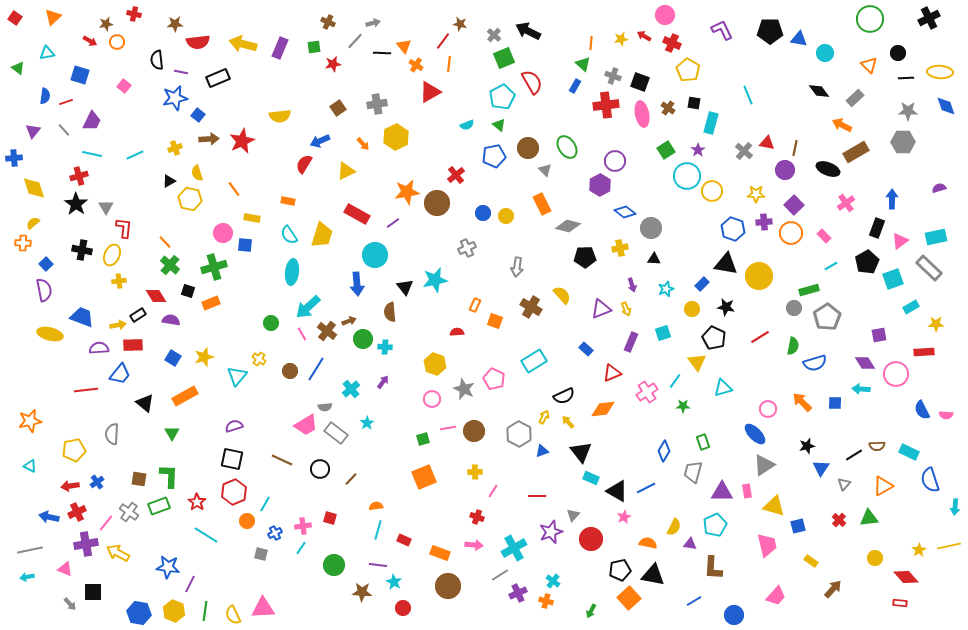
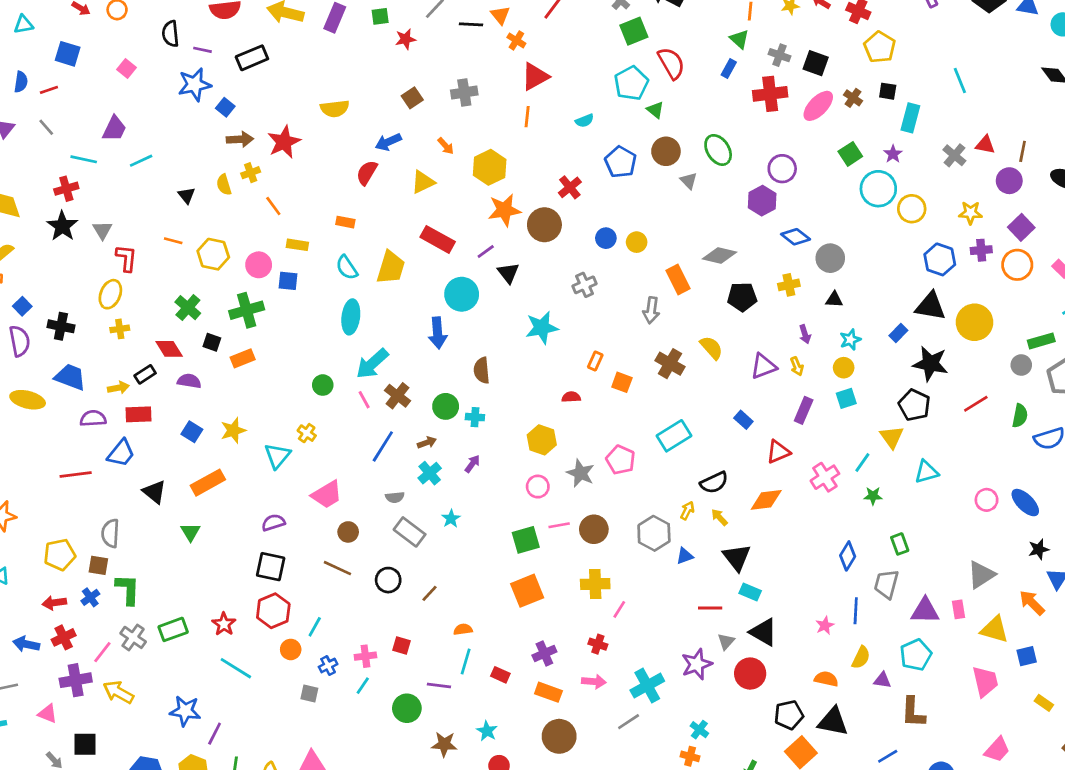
orange line: (449, 64) -> (527, 117), moved
pink ellipse: (642, 114) -> (818, 106), turned 55
purple trapezoid: (92, 121) -> (114, 129), moved
green triangle: (499, 125) -> (655, 110), moved
yellow hexagon: (396, 137) -> (490, 167), moved
yellow cross: (175, 148) -> (251, 173), moved
blue pentagon: (494, 156) -> (621, 162), turned -30
black triangle: (169, 181) -> (186, 195), turned -40
yellow hexagon: (190, 199) -> (213, 254), moved
orange rectangle: (542, 204) -> (678, 280), moved
orange line: (165, 242) -> (173, 241), moved, turned -32
black cross: (82, 250) -> (61, 326), moved
black triangle: (405, 287) -> (508, 273), moved
black star: (726, 307) -> (930, 364), size x1.5
yellow circle: (692, 309) -> (844, 368), moved
brown arrow: (349, 321) -> (427, 442), moved
brown circle: (290, 371) -> (348, 532), moved
orange arrow: (802, 402) -> (1032, 603), moved
pink trapezoid: (306, 425) -> (327, 495), moved
blue ellipse: (755, 434) -> (1025, 503), moved
green square: (423, 439) -> (526, 540), size x1.5
yellow cross: (475, 472) -> (595, 584), size x1.5
green L-shape: (169, 476) -> (128, 589), moved
brown square: (139, 479) -> (98, 565), moved
blue line: (646, 488) -> (856, 611), moved, turned -60
black triangle: (617, 491) -> (763, 632), moved
red line: (537, 496) -> (710, 608), moved
pink star: (624, 517) -> (825, 625), moved
purple line: (378, 565) -> (439, 686), moved
purple cross: (518, 593) -> (544, 653), moved

